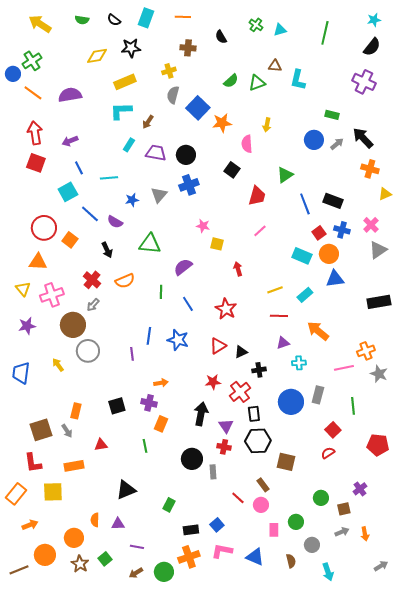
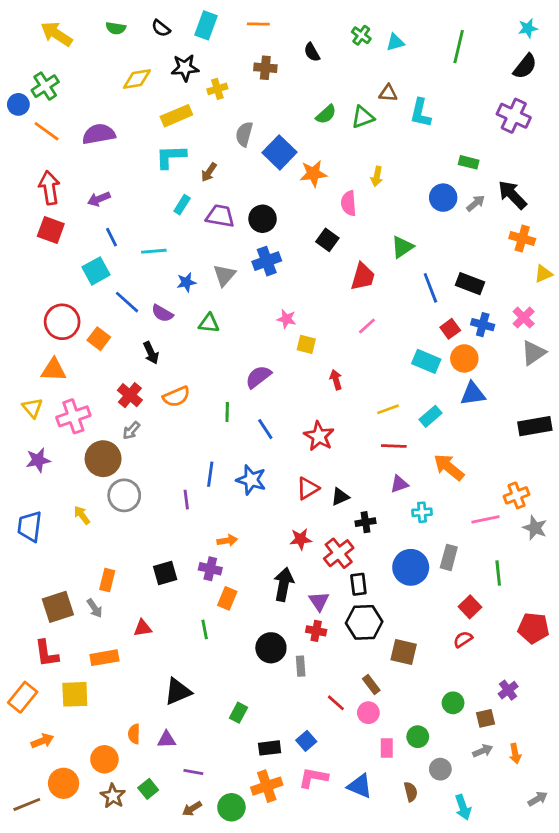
yellow cross: (169, 71) -> (217, 89), moved
green triangle: (150, 244) -> (209, 323), moved, size x0.7

